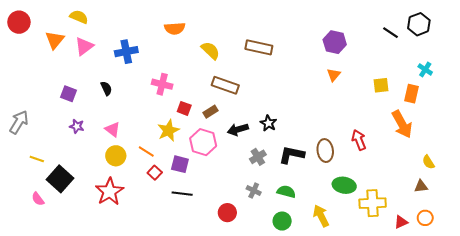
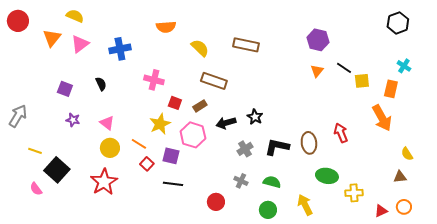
black line: (390, 33) -> (344, 68), moved
yellow cross: (373, 203) -> (354, 193), size x0.7

